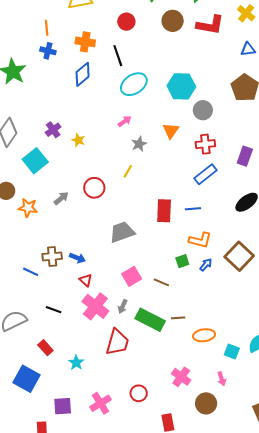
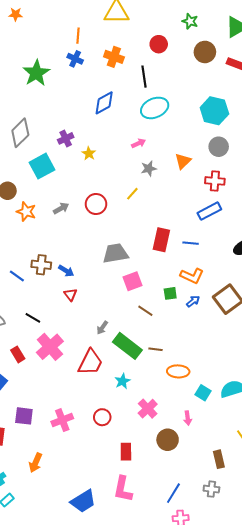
blue diamond: (83, 74) -> (104, 103), moved
cyan hexagon: (181, 86) -> (214, 111), moved
pink square: (132, 276) -> (133, 281), moved
pink cross: (95, 306) -> (50, 347), moved
cyan star: (76, 363) -> (122, 381), moved

